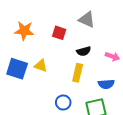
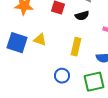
black semicircle: (84, 51) -> (82, 16), moved

